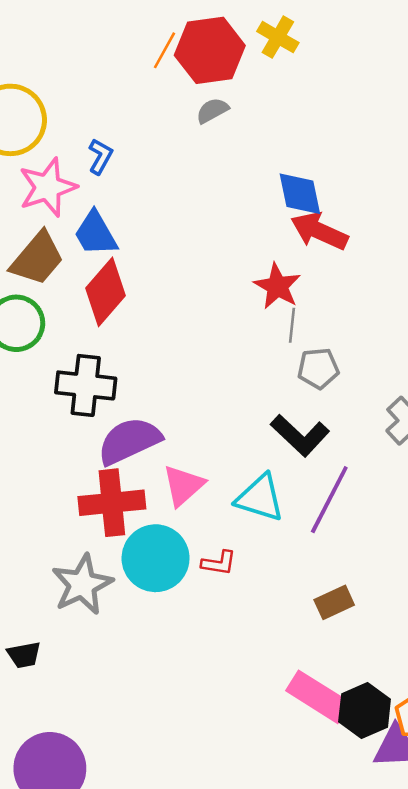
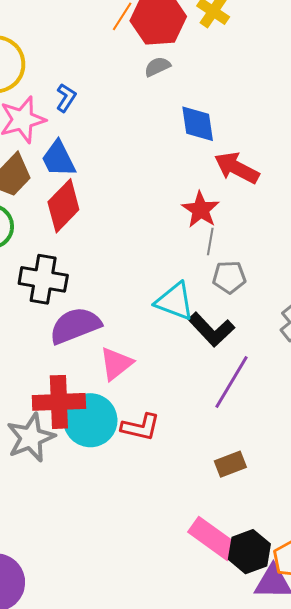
blue diamond: (300, 194) -> (198, 124), moved
cyan triangle: (260, 498) -> (175, 301), moved
red cross: (112, 503) -> (59, 402), moved
red L-shape: (219, 563) -> (141, 427), size x1.4

